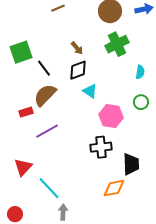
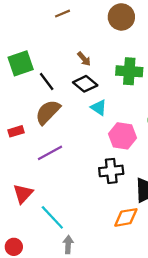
green cross: (117, 44) -> (129, 71), moved, turned 30
black diamond: (78, 70) -> (85, 84), turned 60
red rectangle: (26, 112) -> (16, 131), moved

